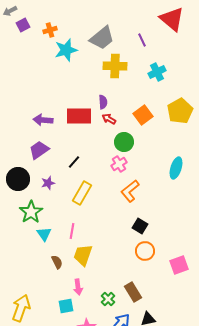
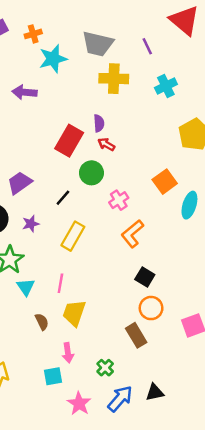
gray trapezoid: (102, 38) -> (98, 44), turned 52
orange square: (143, 115) -> (165, 182), moved
red rectangle: (79, 116) -> (69, 141), turned -60
purple arrow: (43, 120) -> (24, 92), moved
green circle: (124, 142) -> (91, 173), moved
brown rectangle: (133, 292) -> (136, 335), moved

